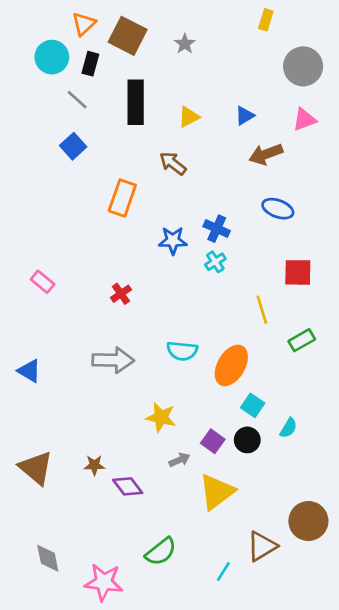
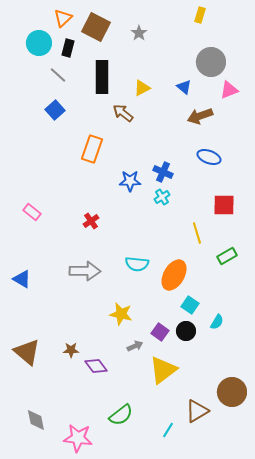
gray circle: (303, 66) -> (211, 62), moved
blue triangle: (245, 116) -> (184, 87), turned -49
brown arrow: (173, 163) -> (123, 113), moved

